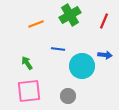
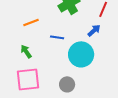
orange line: (36, 24) -> (31, 22), moved
blue arrow: (105, 55) -> (94, 30), moved, turned -48

